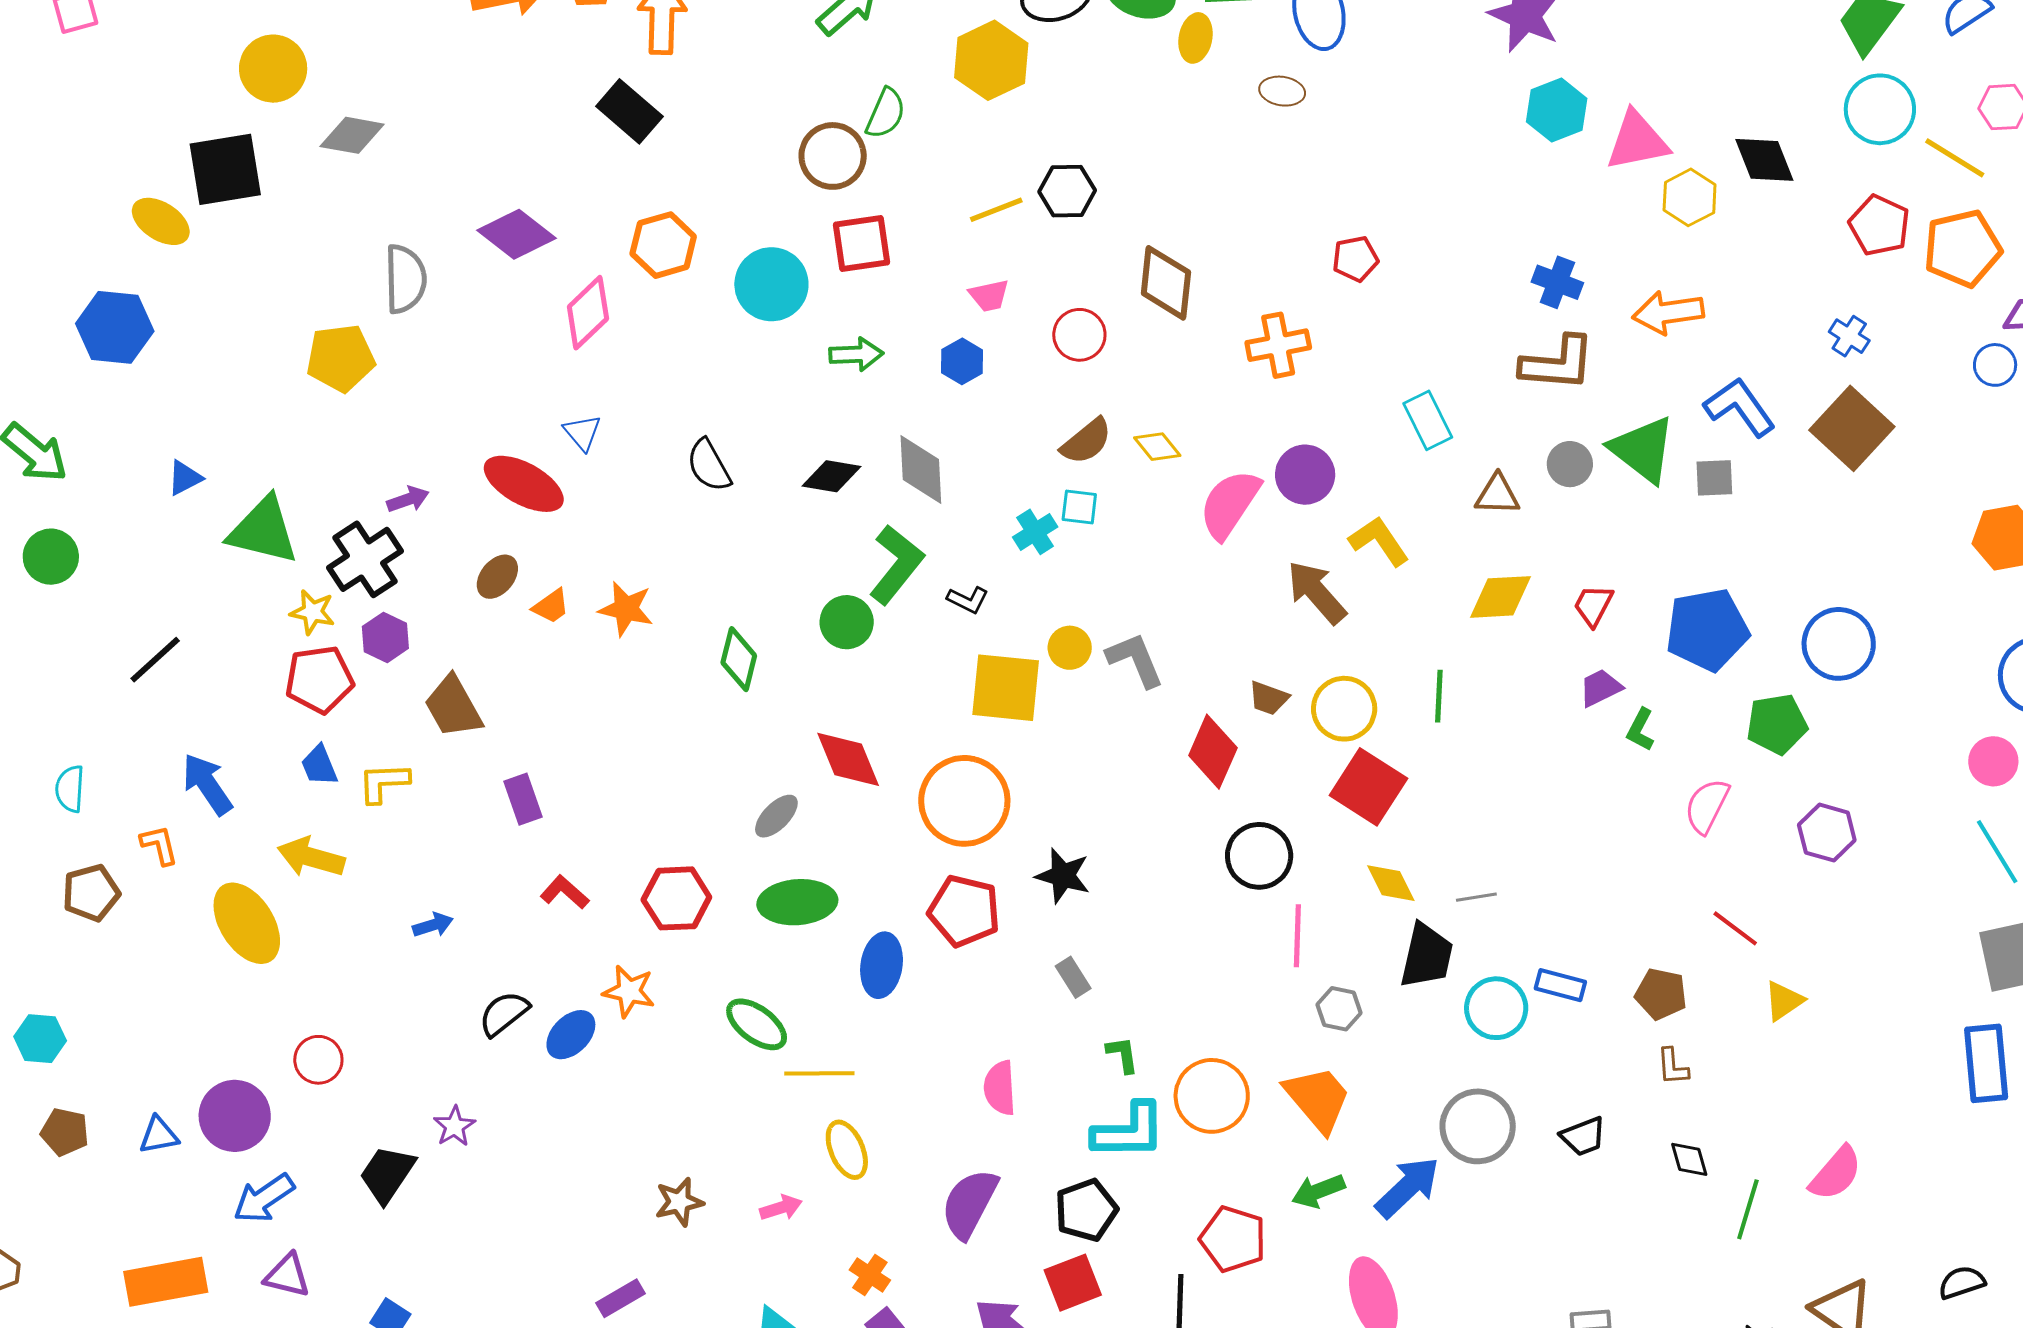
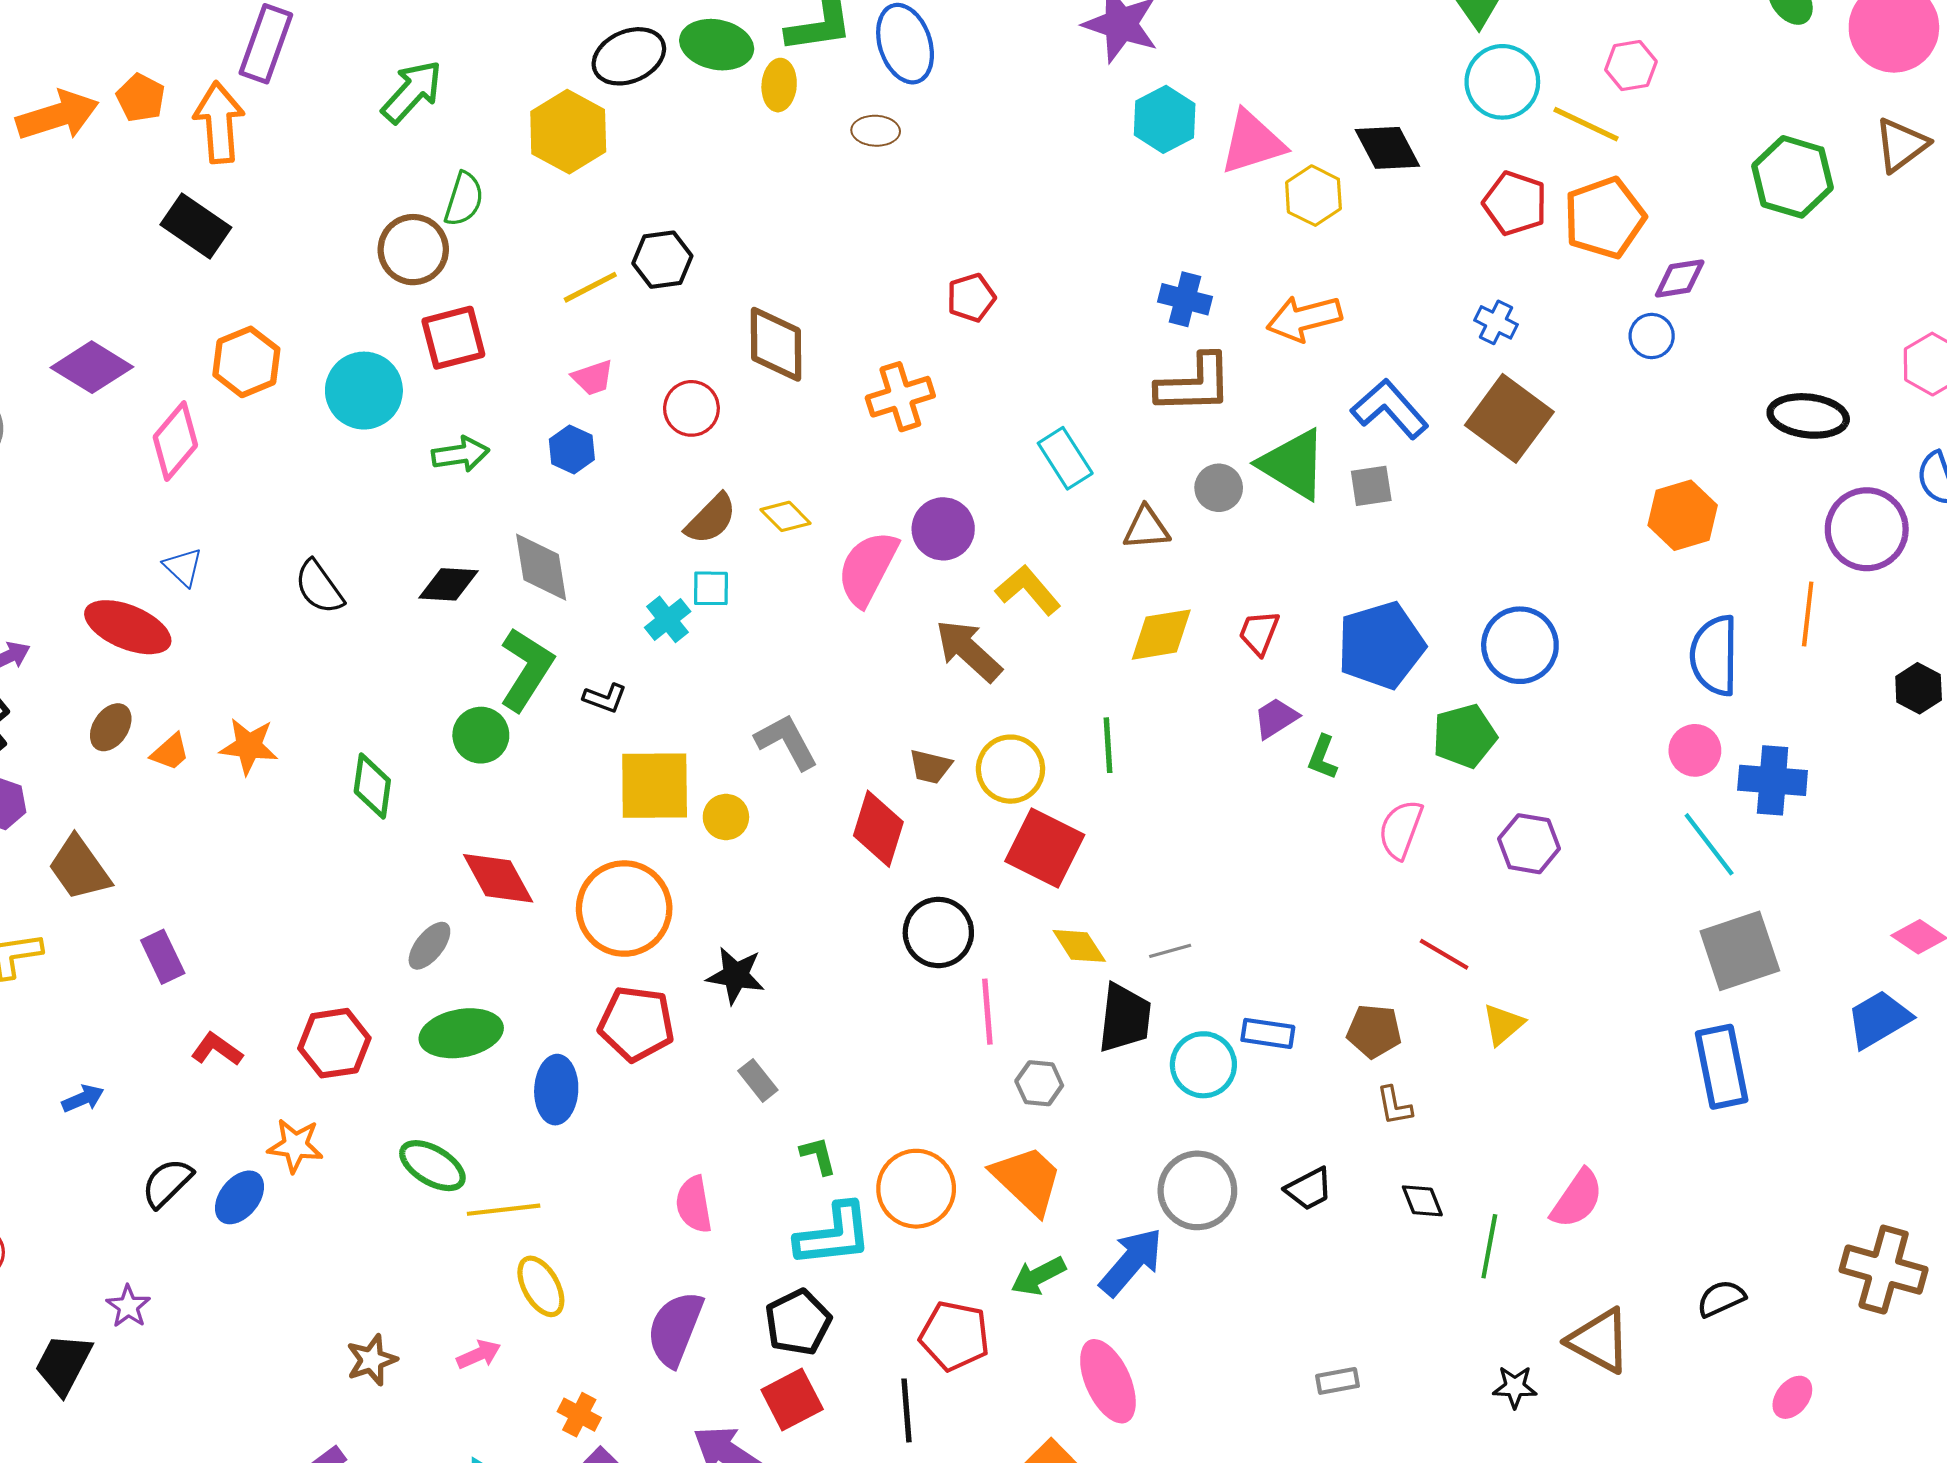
yellow circle: (1070, 648) -> (726, 817), moved

